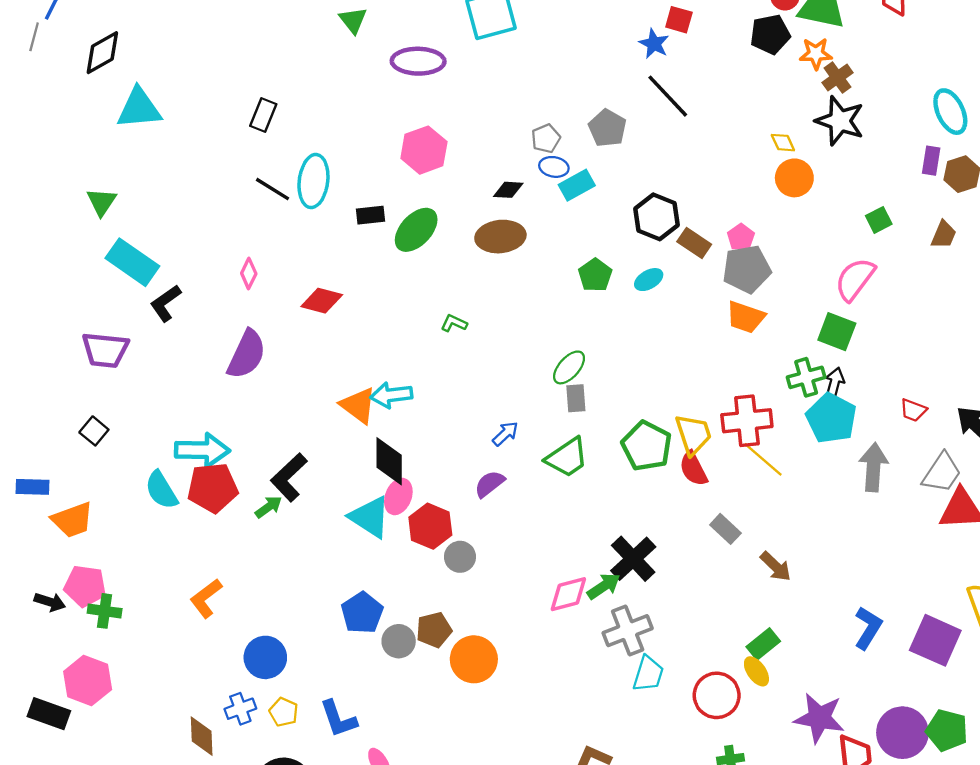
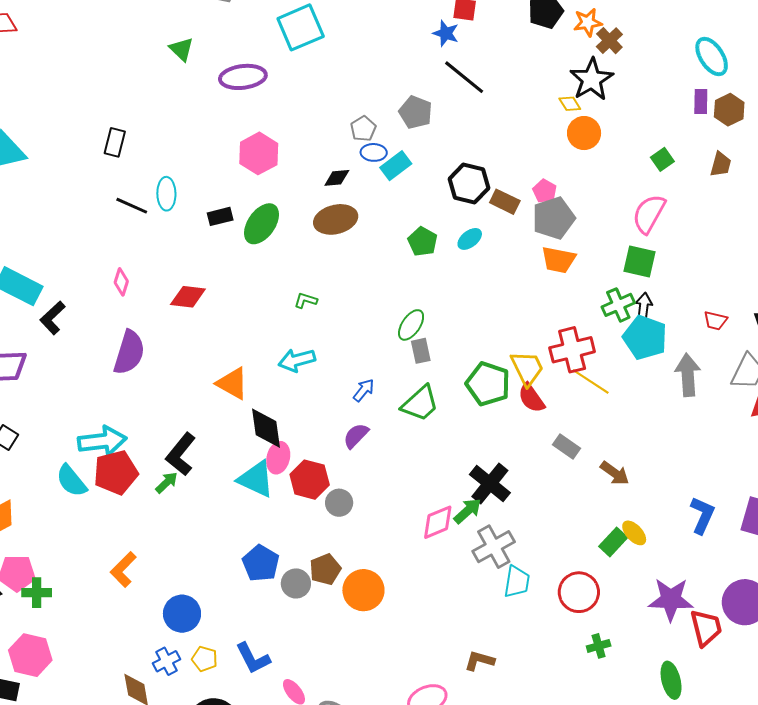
black star: (840, 121) -> (592, 79), moved, turned 30
cyan ellipse: (313, 181) -> (166, 194), size x0.7
cyan arrow: (391, 395) -> (297, 360), moved
yellow ellipse: (756, 671) -> (634, 533), moved

